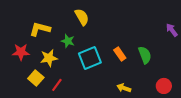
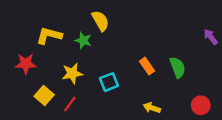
green star: (68, 41) -> (83, 40), moved
yellow star: (49, 58) -> (72, 73), moved
cyan square: (90, 58) -> (109, 82), moved, size x0.7

